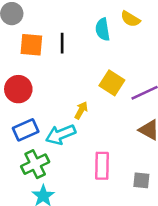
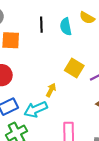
black line: (62, 43) -> (41, 25), moved

